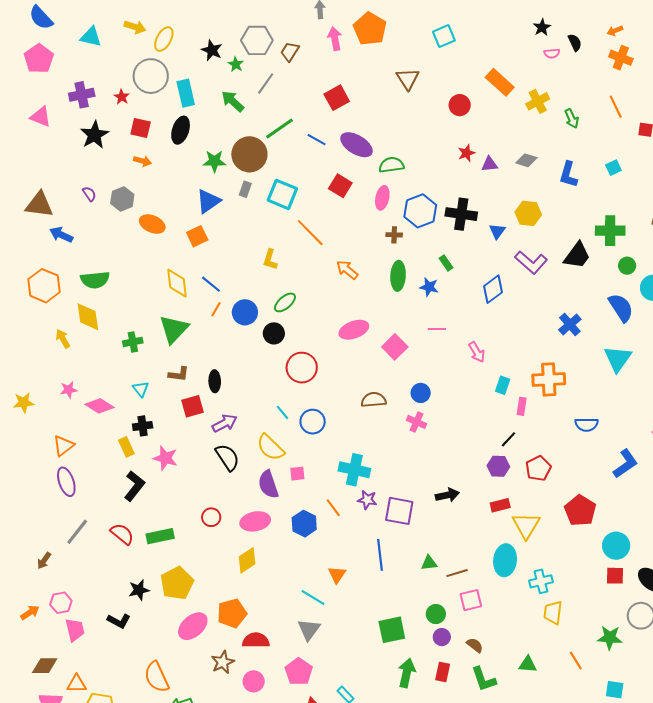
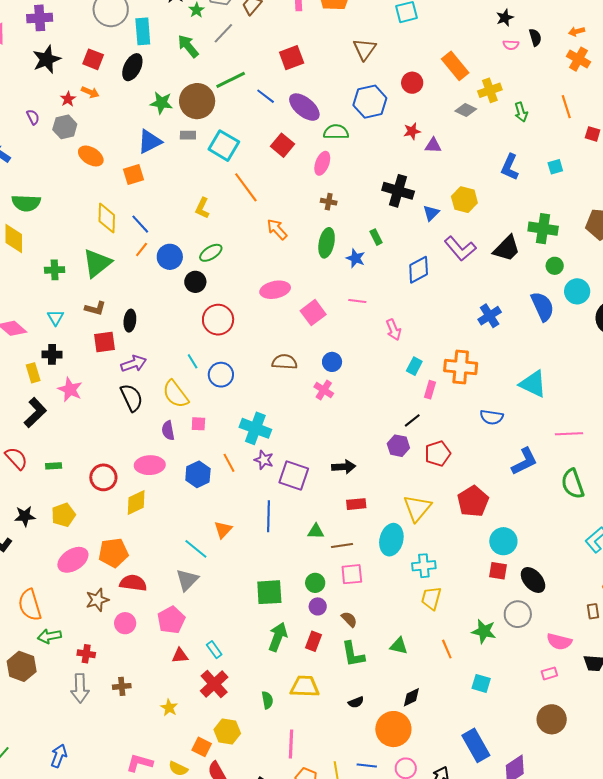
red star: (122, 97) -> (68, 99), moved
gray diamond: (526, 160) -> (466, 110), moved
gray rectangle: (245, 189) -> (188, 135), turned 63
blue hexagon: (420, 211) -> (370, 102), moved
cyan triangle: (618, 359) -> (533, 384), moved, turned -48
purple semicircle: (268, 484) -> (168, 430), size x0.7
red rectangle: (500, 505) -> (356, 504), moved
red circle: (211, 517) -> (103, 477), moved, size x1.4
green rectangle: (160, 536) -> (54, 466), size x0.6
yellow pentagon: (177, 583) -> (63, 515), size x0.7

